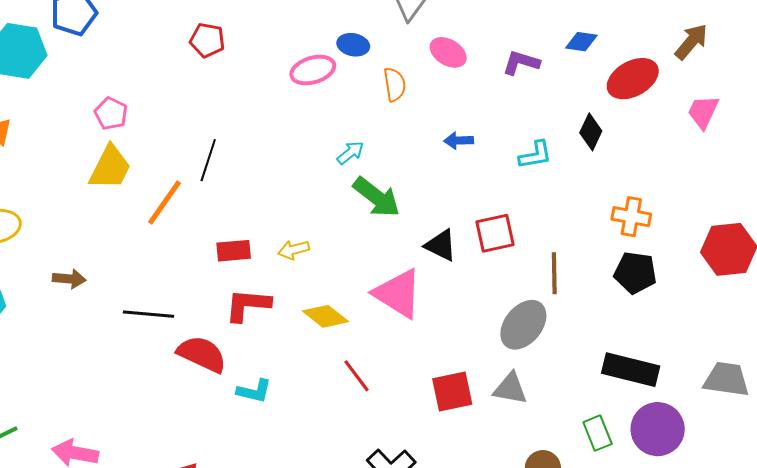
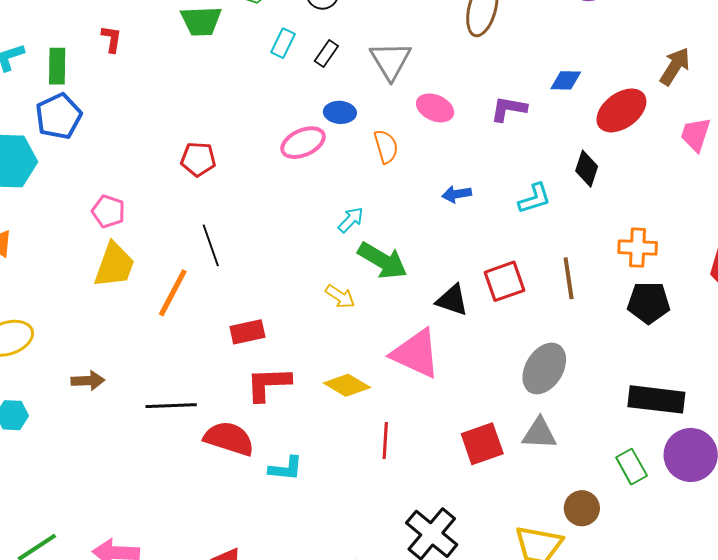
red pentagon: (207, 40) -> (198, 159), moved
black line: (208, 160) -> (211, 245), turned -30
yellow arrow: (294, 250) -> (340, 296), moved, turned -124
brown line: (554, 273) -> (569, 278), moved
red line: (356, 376) -> (385, 440), turned 48

